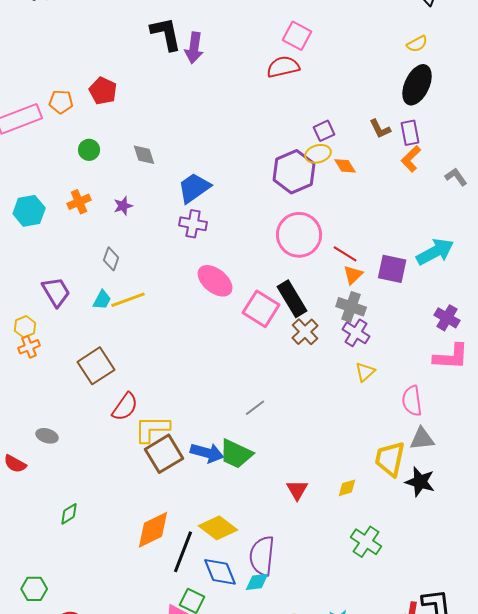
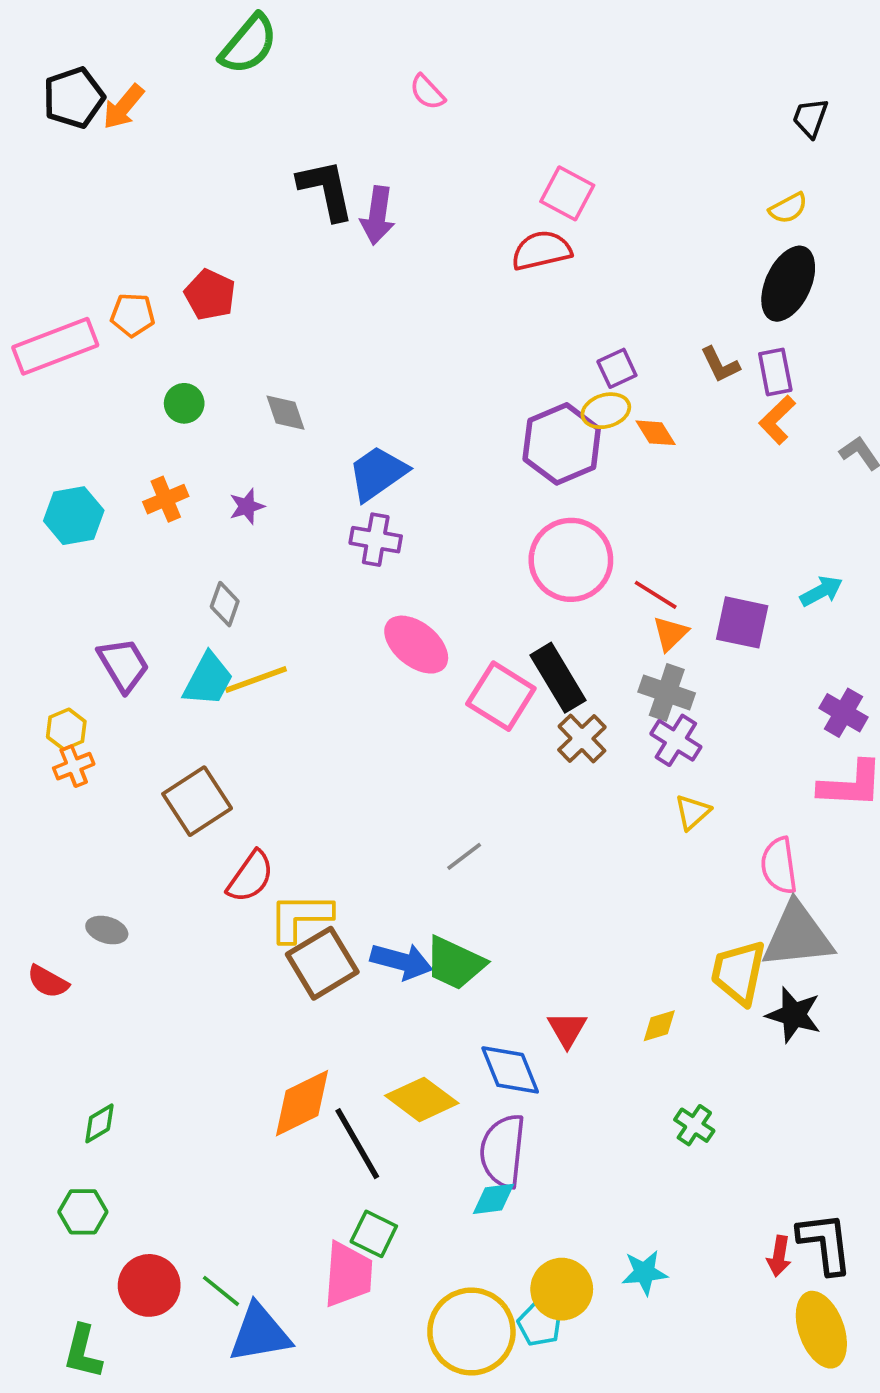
cyan arrow: (435, 252) -> (821, 591), size x0.6
cyan trapezoid: (102, 300) -> (208, 680), size x1.5
gray line: (255, 408) -> (464, 856), moved
gray triangle: (422, 439) -> (797, 936), size x1.6
green diamond: (69, 514) -> (99, 1123), moved
green cross: (366, 542) -> (694, 1125), size x0.7
black line: (183, 552) -> (357, 1144), turned -51
blue diamond: (220, 572) -> (510, 1070), moved

